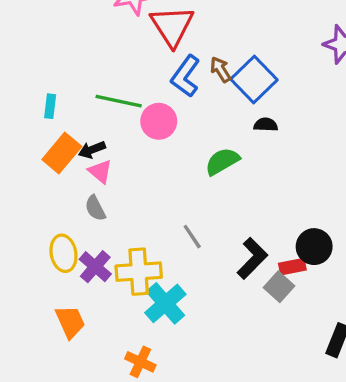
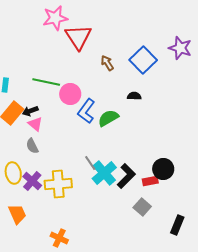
blue L-shape: (185, 76) -> (86, 111), moved
blue square: (254, 80) -> (143, 60), moved
gray square: (279, 287) -> (142, 207), moved
cyan cross: (165, 303) -> (104, 173), moved

